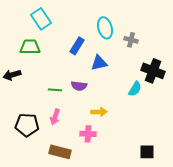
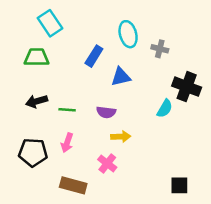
black arrow: (12, 75) -> (37, 101), moved
purple semicircle: (79, 86) -> (106, 112), moved
pink cross: (88, 134) -> (107, 163), turned 35

